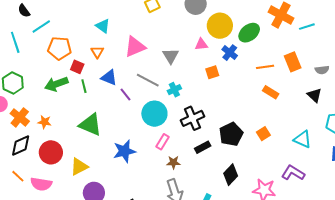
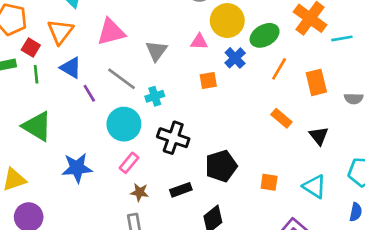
orange triangle: (97, 52) -> (60, 32), size x1.5
orange line: (265, 67) -> (279, 69), moved, turned -60
black triangle: (314, 95) -> (319, 136), moved
black cross: (193, 118) -> (173, 138), turned 35
orange square: (263, 134) -> (269, 182), moved, turned 32
black rectangle: (203, 147) -> (181, 190), moved

